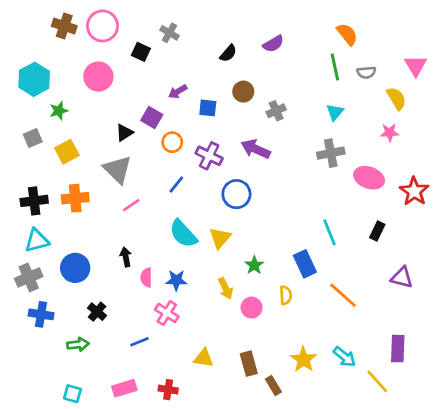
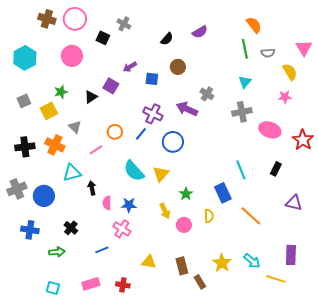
green star: (59, 111) -> (61, 92), moved
gray cross: (276, 111) -> (207, 94), moved, turned -32
orange circle: (172, 142) -> (115, 132), moved
gray triangle: (118, 169) -> (75, 127), moved, size x0.6
blue line: (176, 185) -> (141, 134), moved
orange cross: (75, 198) -> (55, 145), turned 30
cyan triangle: (37, 241) -> (72, 173), moved
blue circle: (75, 268) -> (44, 196), moved
gray cross: (29, 277) -> (17, 189), moved
yellow line: (377, 381) -> (276, 279), turned -30

